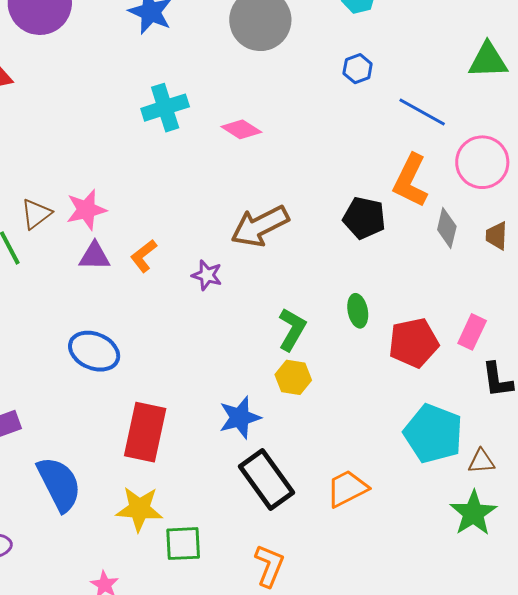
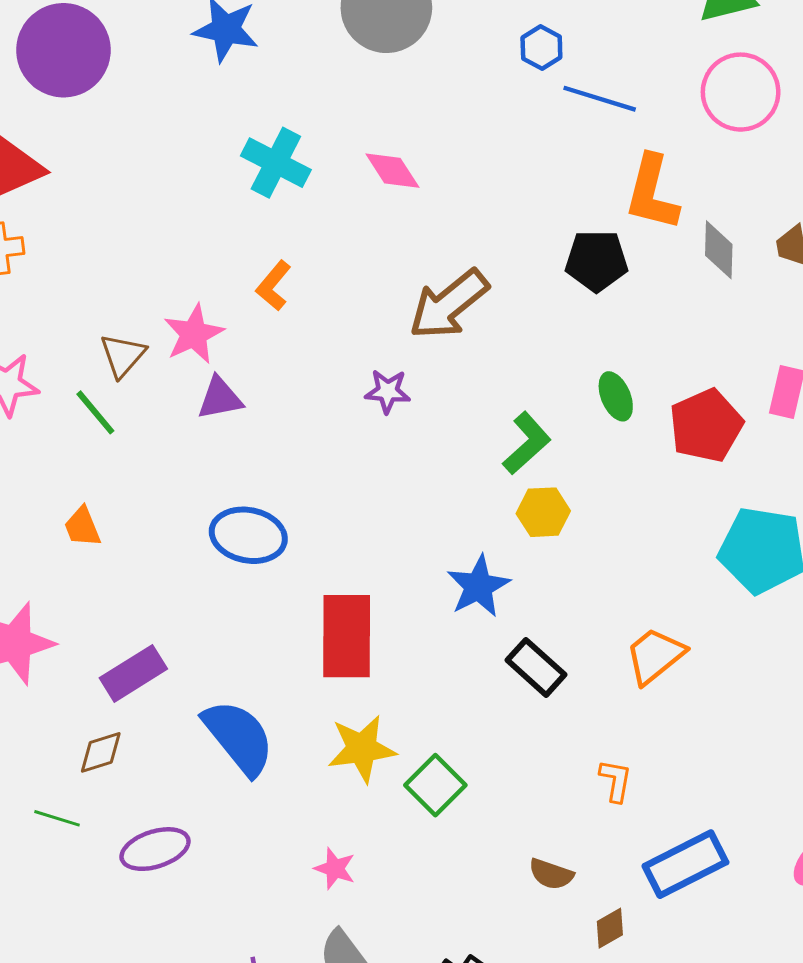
cyan cross: (165, 108) -> (276, 163), turned -33
blue line: (422, 112) -> (600, 99), moved
pink diamond: (241, 129) -> (392, 171), turned 36
pink circle: (482, 162) -> (741, 92), moved
orange L-shape: (144, 256) -> (273, 286), moved
green L-shape: (292, 329) -> (527, 443), turned 30
black rectangle: (266, 480) -> (536, 667), size x0.7
green square: (183, 544) -> (435, 785), turned -30
orange L-shape: (269, 566) -> (616, 781), moved, size x0.7

